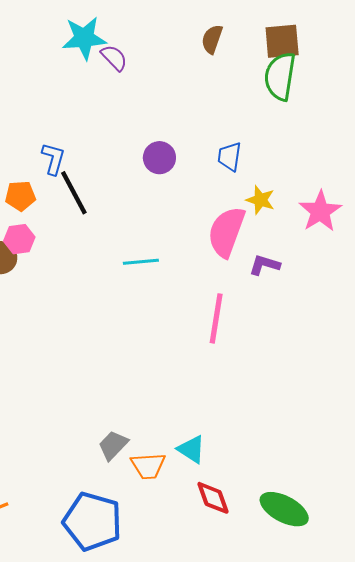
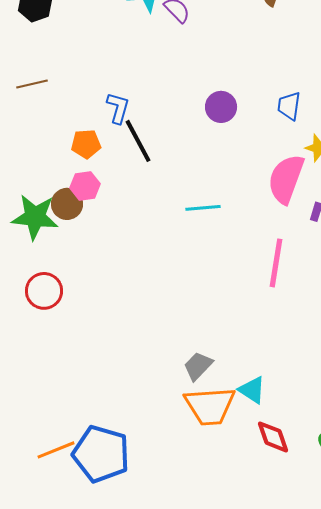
gray trapezoid: (113, 445) -> (198, 366), moved
orange trapezoid: (148, 466) -> (210, 406), size x1.5
blue pentagon: (92, 521) -> (101, 454), moved

